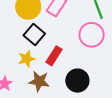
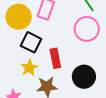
red rectangle: (54, 56) -> (55, 58), turned -30

